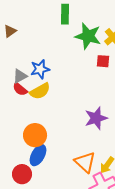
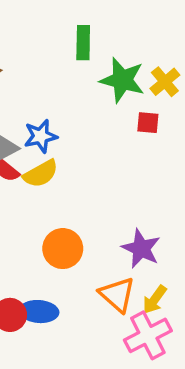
purple star: (96, 118) -> (141, 249), moved, turned -30
orange circle: (35, 135) -> (63, 249), moved
blue ellipse: (38, 155) -> (39, 312), moved, turned 65

